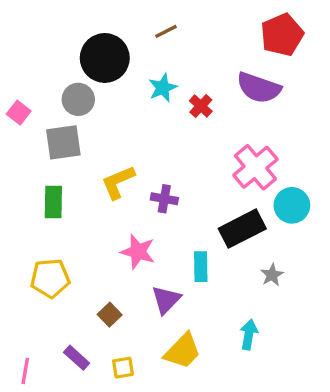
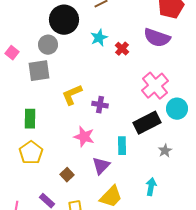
green rectangle: (53, 202) -> (30, 119), moved
yellow pentagon: (50, 278) -> (31, 153), turned -30

